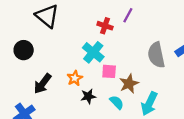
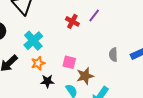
cyan cross: (93, 52) -> (33, 41), moved
gray semicircle: (156, 55) -> (113, 55), size x0.6

